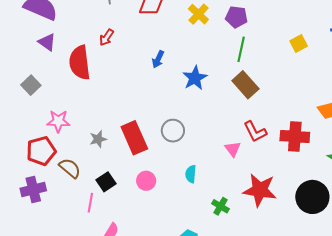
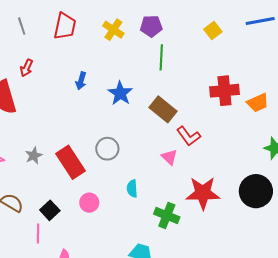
yellow square: (299, 44) -> (213, 30), moved
brown rectangle: (245, 85) -> (163, 109), moved
red cross: (295, 137) -> (224, 91), moved
gray star: (98, 139) -> (34, 156), moved
green cross: (220, 206) -> (167, 216), size x1.4

